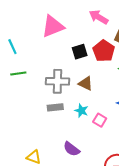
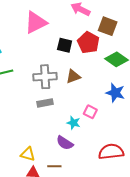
black square: (80, 52) -> (65, 45), turned 35
brown triangle: (86, 83) -> (73, 76), turned -42
cyan star: (81, 111) -> (74, 123), moved

